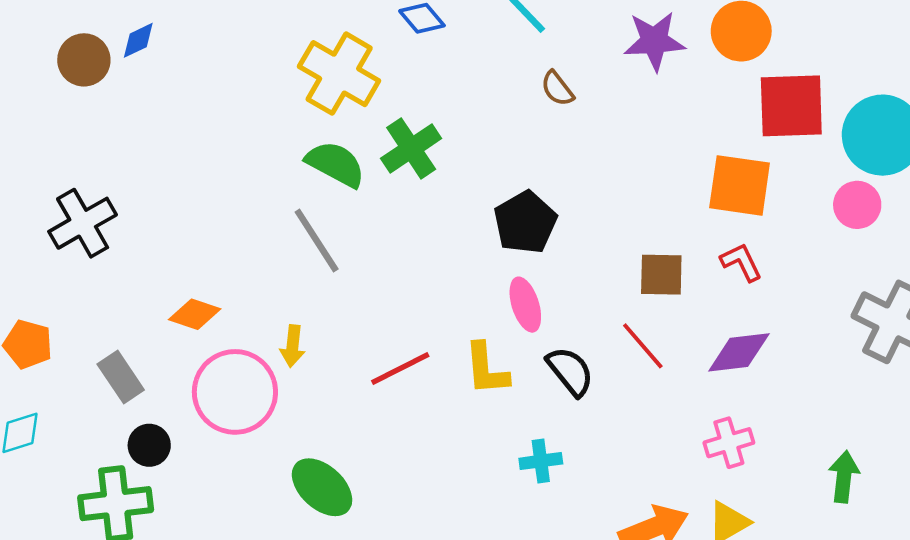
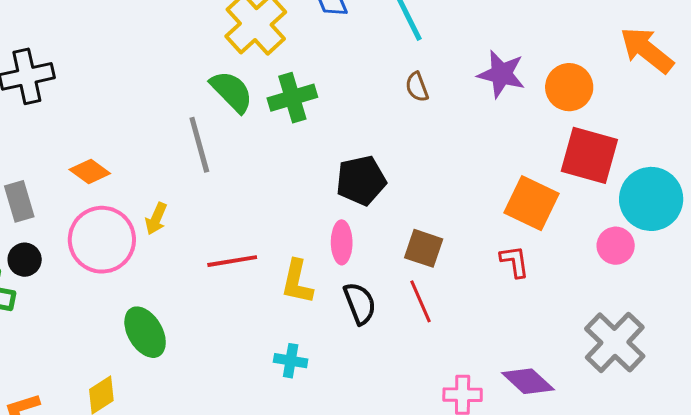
brown square: (661, 275) -> (424, 248), moved
purple diamond: (739, 352) -> (528, 381), moved, turned 32
cyan cross: (541, 461) -> (291, 361), moved

